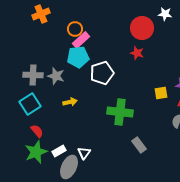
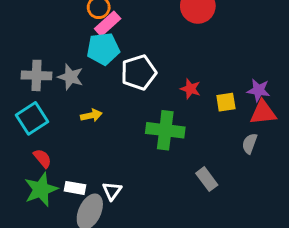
red star: (137, 53) -> (190, 89), moved
gray rectangle: (139, 145) -> (207, 179), moved
white rectangle: (59, 151) -> (75, 188), turned 40

